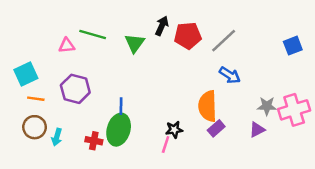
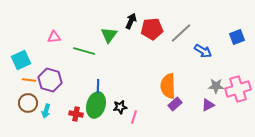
green line: (93, 34) -> (84, 51), moved
blue arrow: (230, 75) -> (203, 51), moved
purple hexagon: (75, 89) -> (50, 80), moved
black star: (174, 130) -> (120, 107), moved

